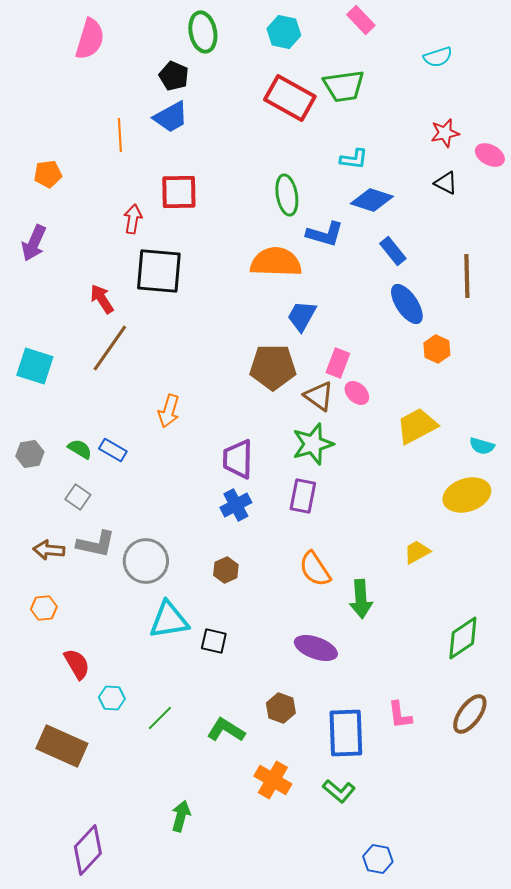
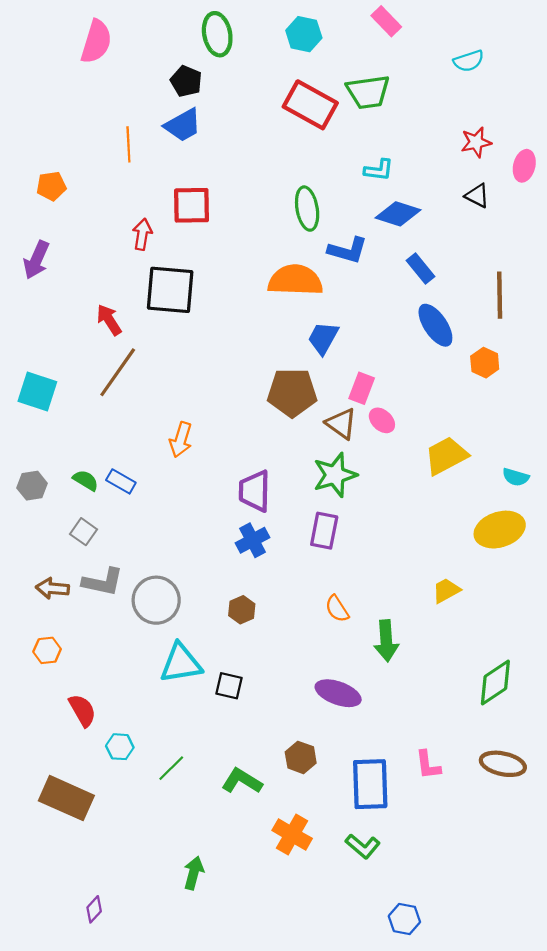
pink ellipse: (490, 155) -> (524, 166), turned 76
orange hexagon: (437, 349) -> (485, 363), moved
orange semicircle: (315, 569) -> (337, 609), size x0.7
brown ellipse: (470, 714) -> (503, 764), turned 66
purple diamond: (88, 850) -> (94, 909), size x0.5

